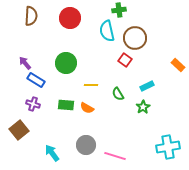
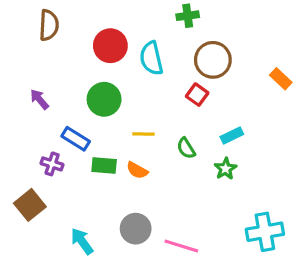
red circle: (70, 18) -> (110, 46), moved
cyan semicircle: (107, 31) -> (151, 58), moved
orange rectangle: (178, 65) -> (281, 79), moved
blue rectangle: (36, 80) -> (76, 139), moved

